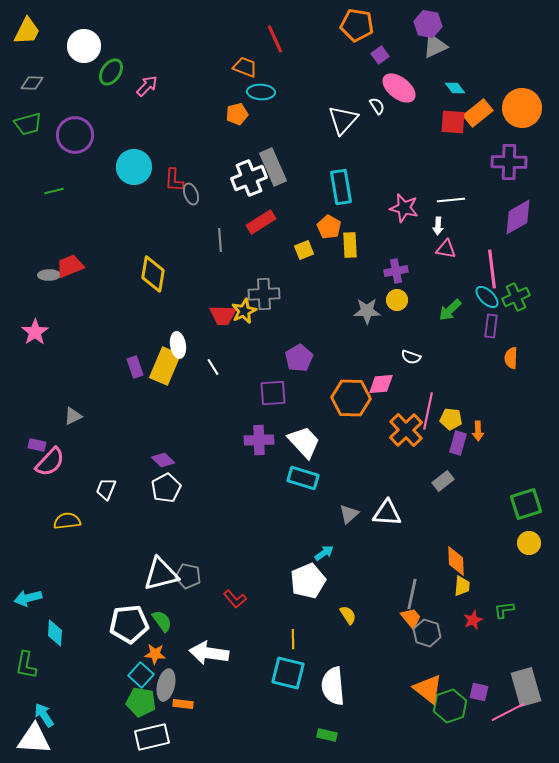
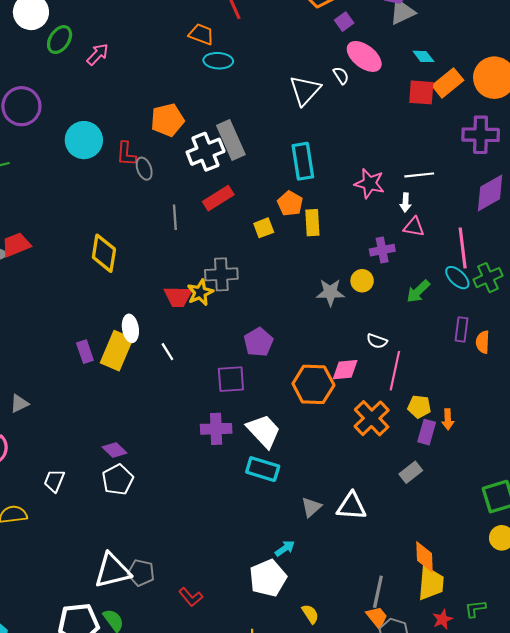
orange pentagon: (237, 114) -> (167, 120), moved, size x1.4
purple cross: (396, 271) -> (382, 250), moved
purple rectangle: (491, 326) -> (462, 329), moved
pink line: (428, 411) -> (395, 371), moved
yellow trapezoid: (462, 586) -> (431, 583), size x1.6

